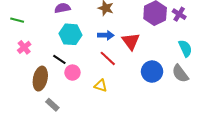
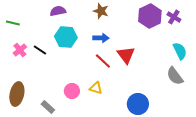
red triangle: (131, 41) -> (126, 55), moved
black line: (59, 59) -> (40, 50), moved
blue circle: (152, 72) -> (138, 104), moved
pink circle: (72, 73) -> (72, 91), moved
brown ellipse: (40, 79) -> (17, 94), moved

